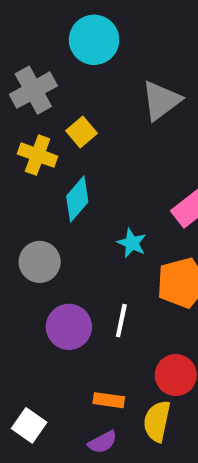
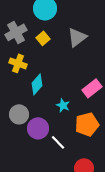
yellow square: (82, 132) -> (43, 38), moved
white line: (121, 321) -> (58, 142), turned -56
purple circle: (69, 327) -> (38, 128), moved

